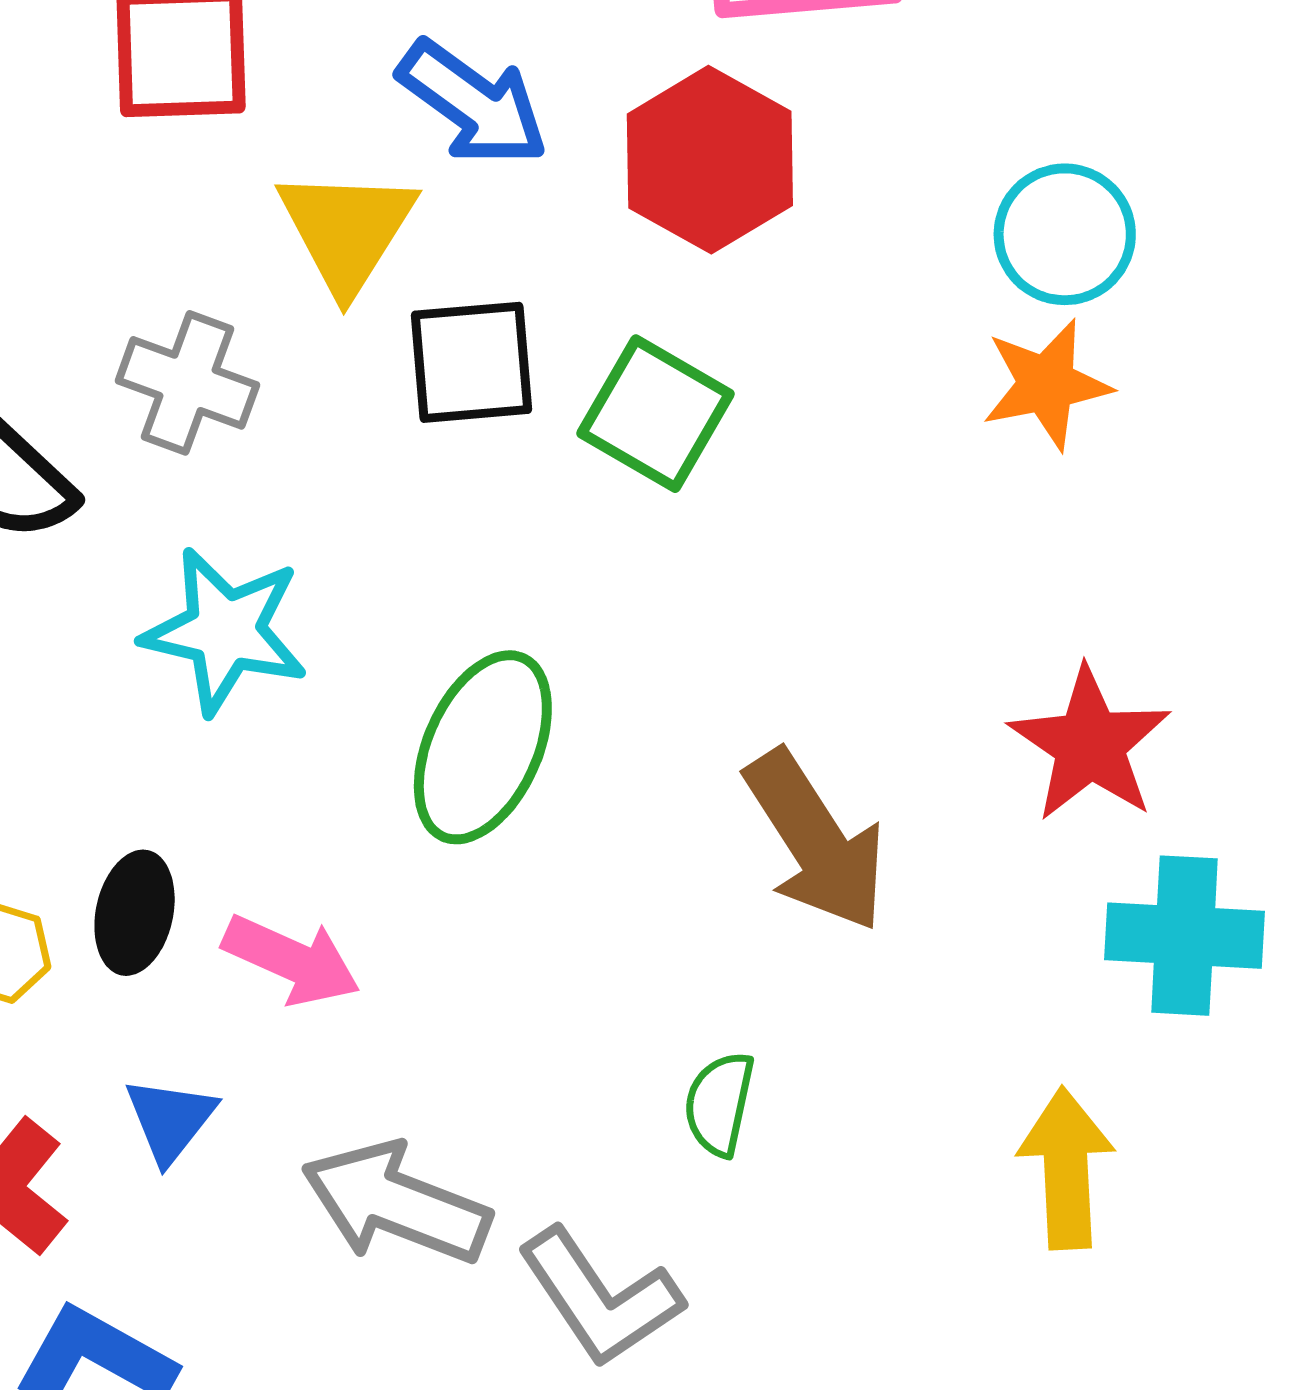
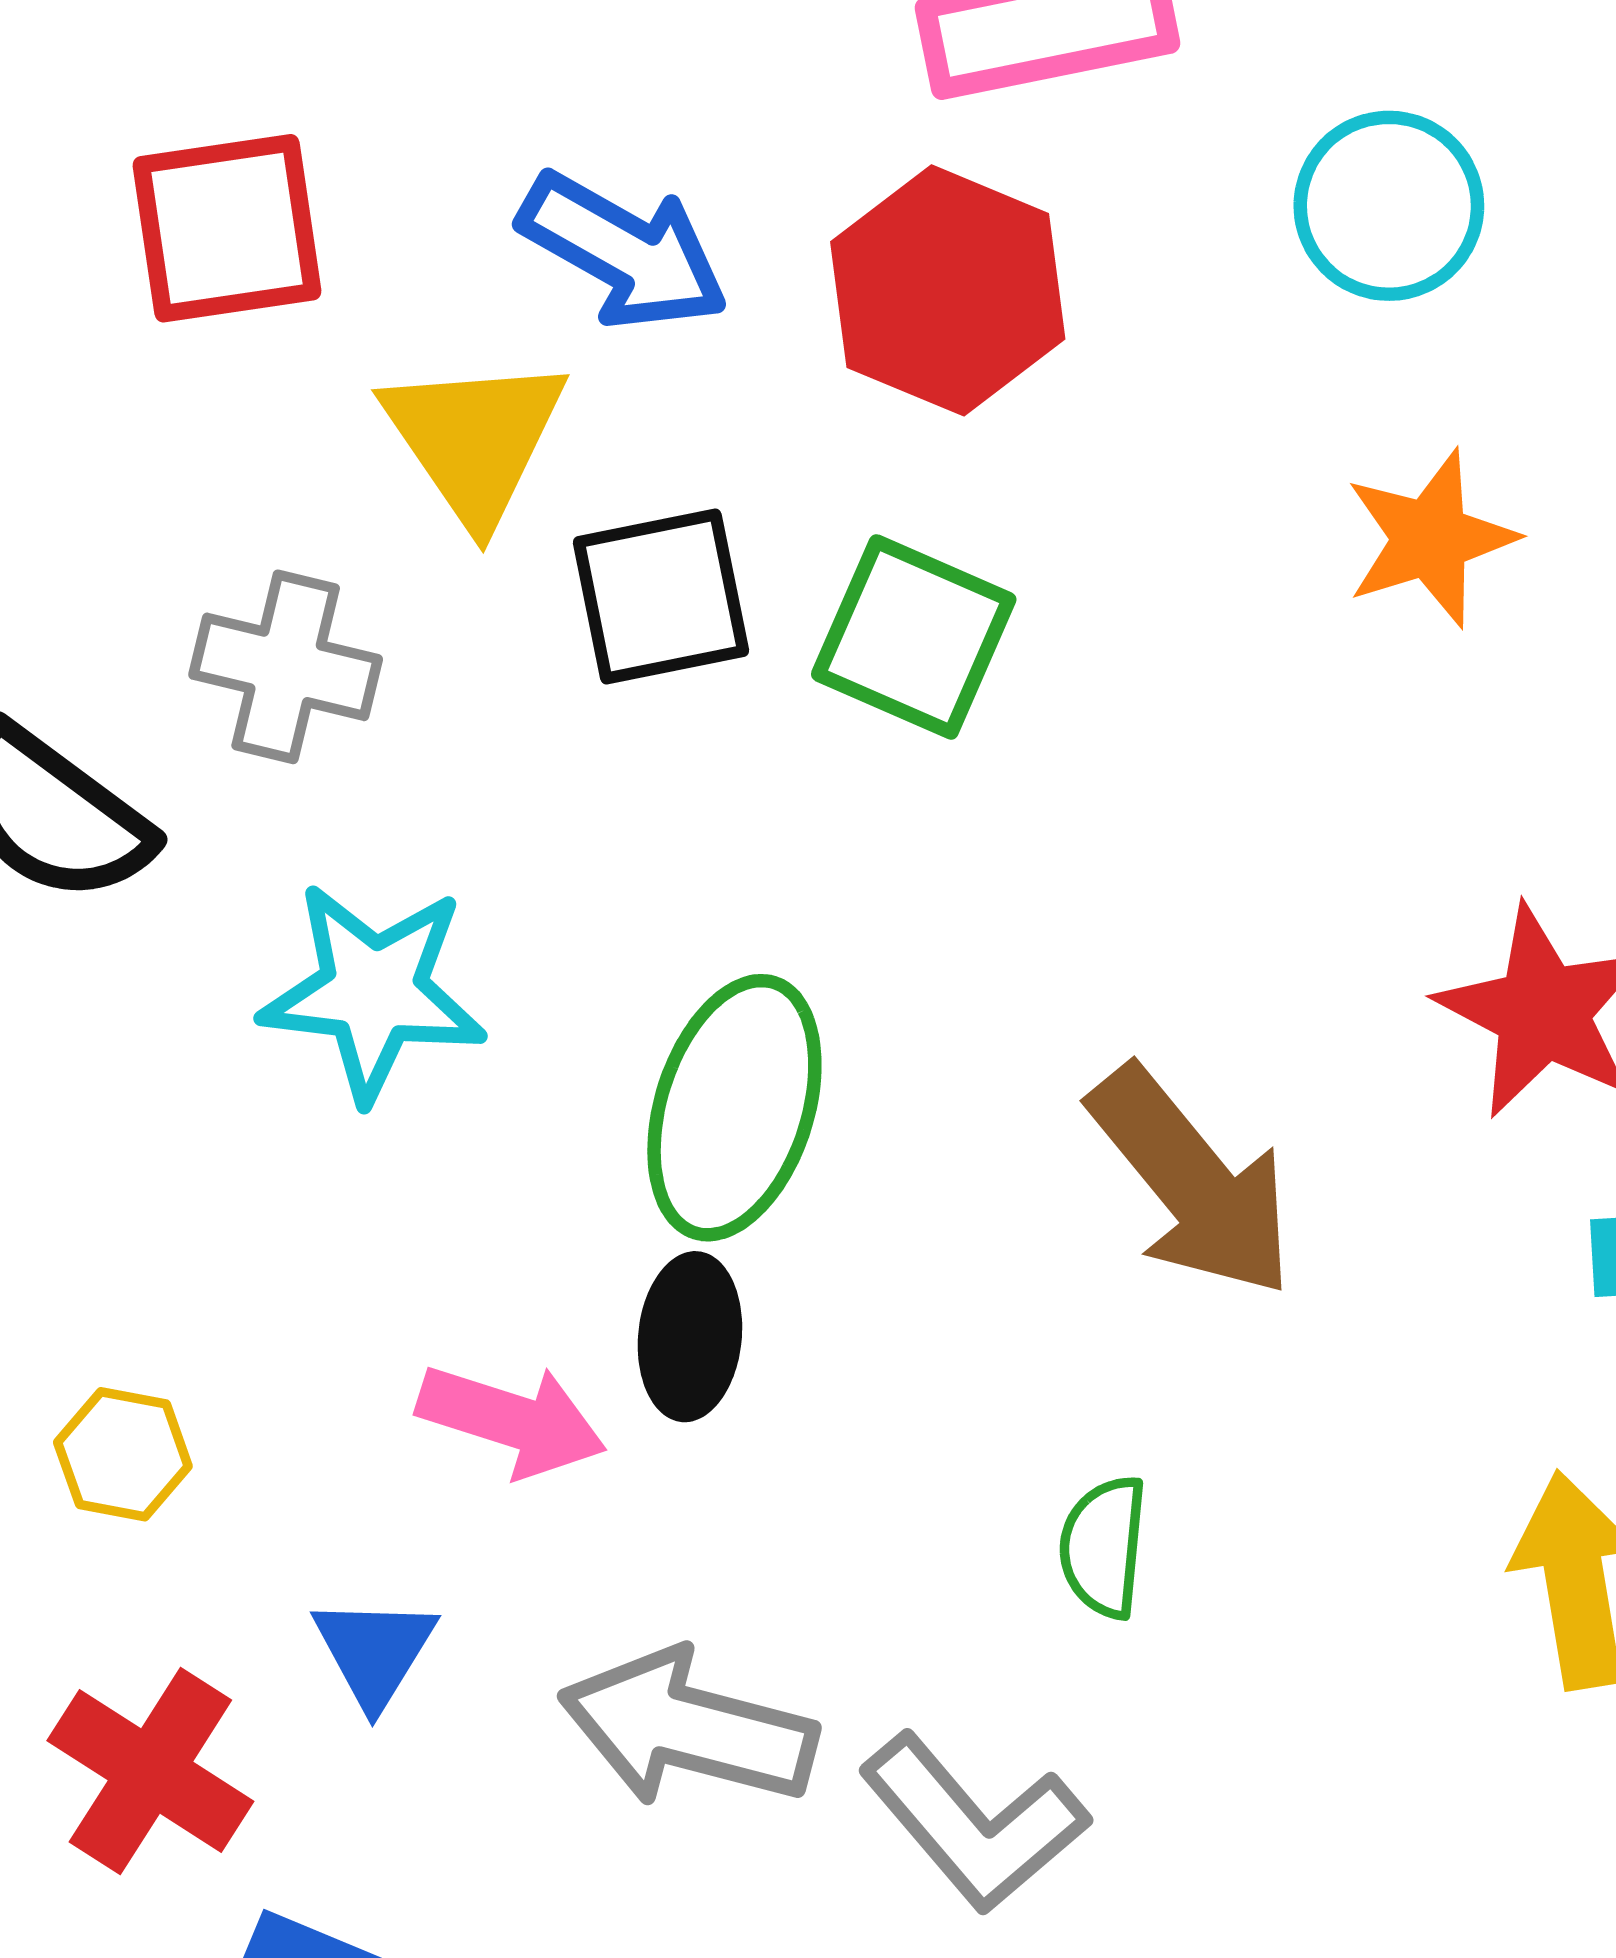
cyan circle: (1065, 234) -> (1389, 206), moved
black ellipse: (135, 913) -> (690, 1337), moved

